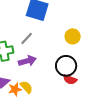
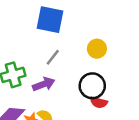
gray line: (27, 39) -> (53, 57), moved

